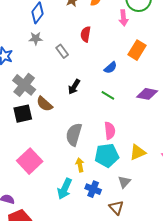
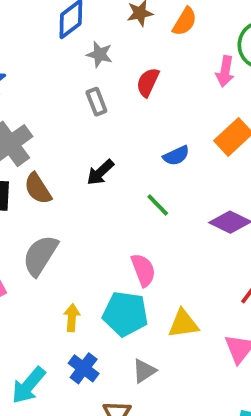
gray star: (36, 38) -> (99, 54), moved
pink semicircle: (110, 131) -> (143, 270), turned -30
gray semicircle: (74, 134) -> (40, 255), moved
cyan arrow: (65, 189) -> (29, 385), moved

